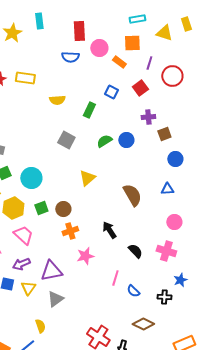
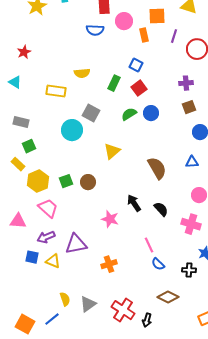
orange rectangle: (119, 62) -> (144, 35), turned 40
yellow rectangle: (25, 78) -> (56, 91), moved
red square: (140, 88) -> (139, 88), moved
purple cross: (148, 117) -> (186, 83), moved
cyan circle: (31, 178) -> (72, 130), moved
orange cross: (70, 231) -> (109, 264), moved
black semicircle: (135, 251) -> (161, 209), moved
pink star: (85, 256) -> (110, 219), moved, turned 30
pink line: (115, 278) -> (149, 245), moved, turned -42
yellow triangle: (28, 288) -> (53, 261), turned -42
gray triangle: (55, 299) -> (88, 304), moved

